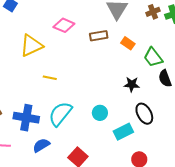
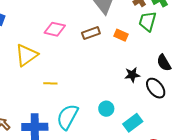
green trapezoid: (153, 57) -> (148, 21), moved, turned 65
black ellipse: (144, 114) -> (156, 88), moved

